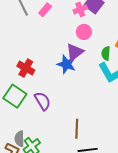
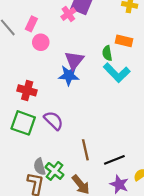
pink circle: (84, 32) -> (41, 42), moved
brown line: (77, 129) -> (85, 150), moved

